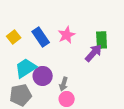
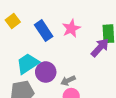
yellow square: (14, 37) -> (13, 21), moved
gray arrow: (64, 84) -> (68, 80), turned 48

